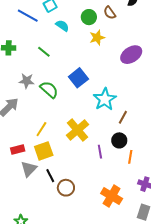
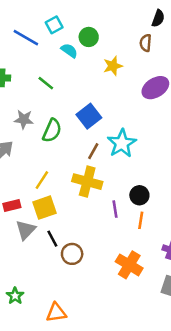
brown semicircle: (110, 13) -> (146, 43), moved, turned 40
green circle: (89, 17) -> (89, 37), moved
green semicircle: (49, 90) -> (52, 131), turned 72
brown line: (123, 117) -> (93, 151), moved
yellow cross: (78, 130) -> (87, 182), turned -35
orange line: (130, 157) -> (141, 220), moved

